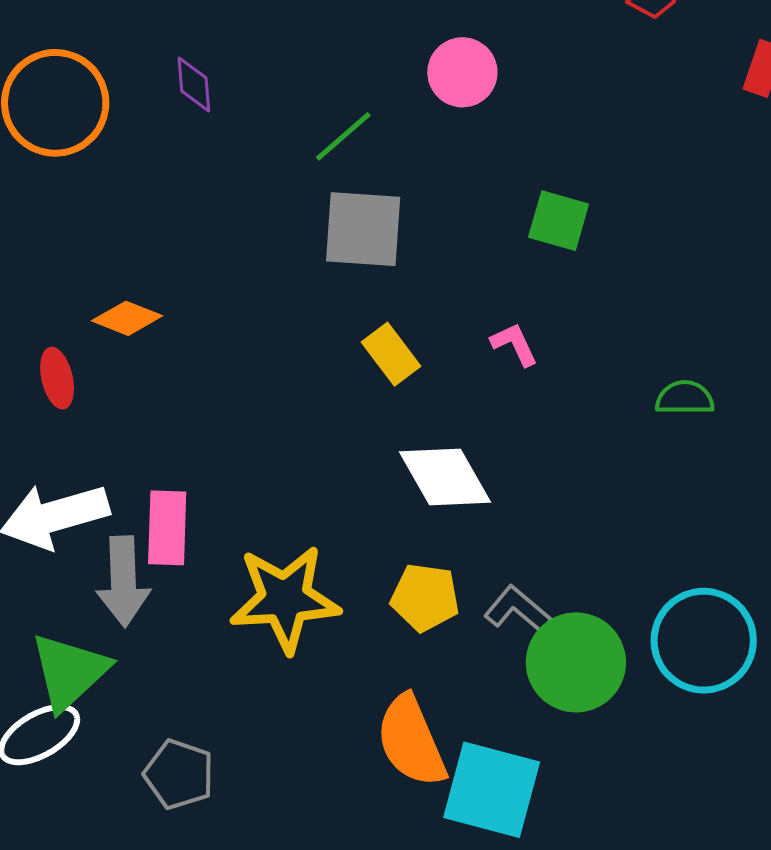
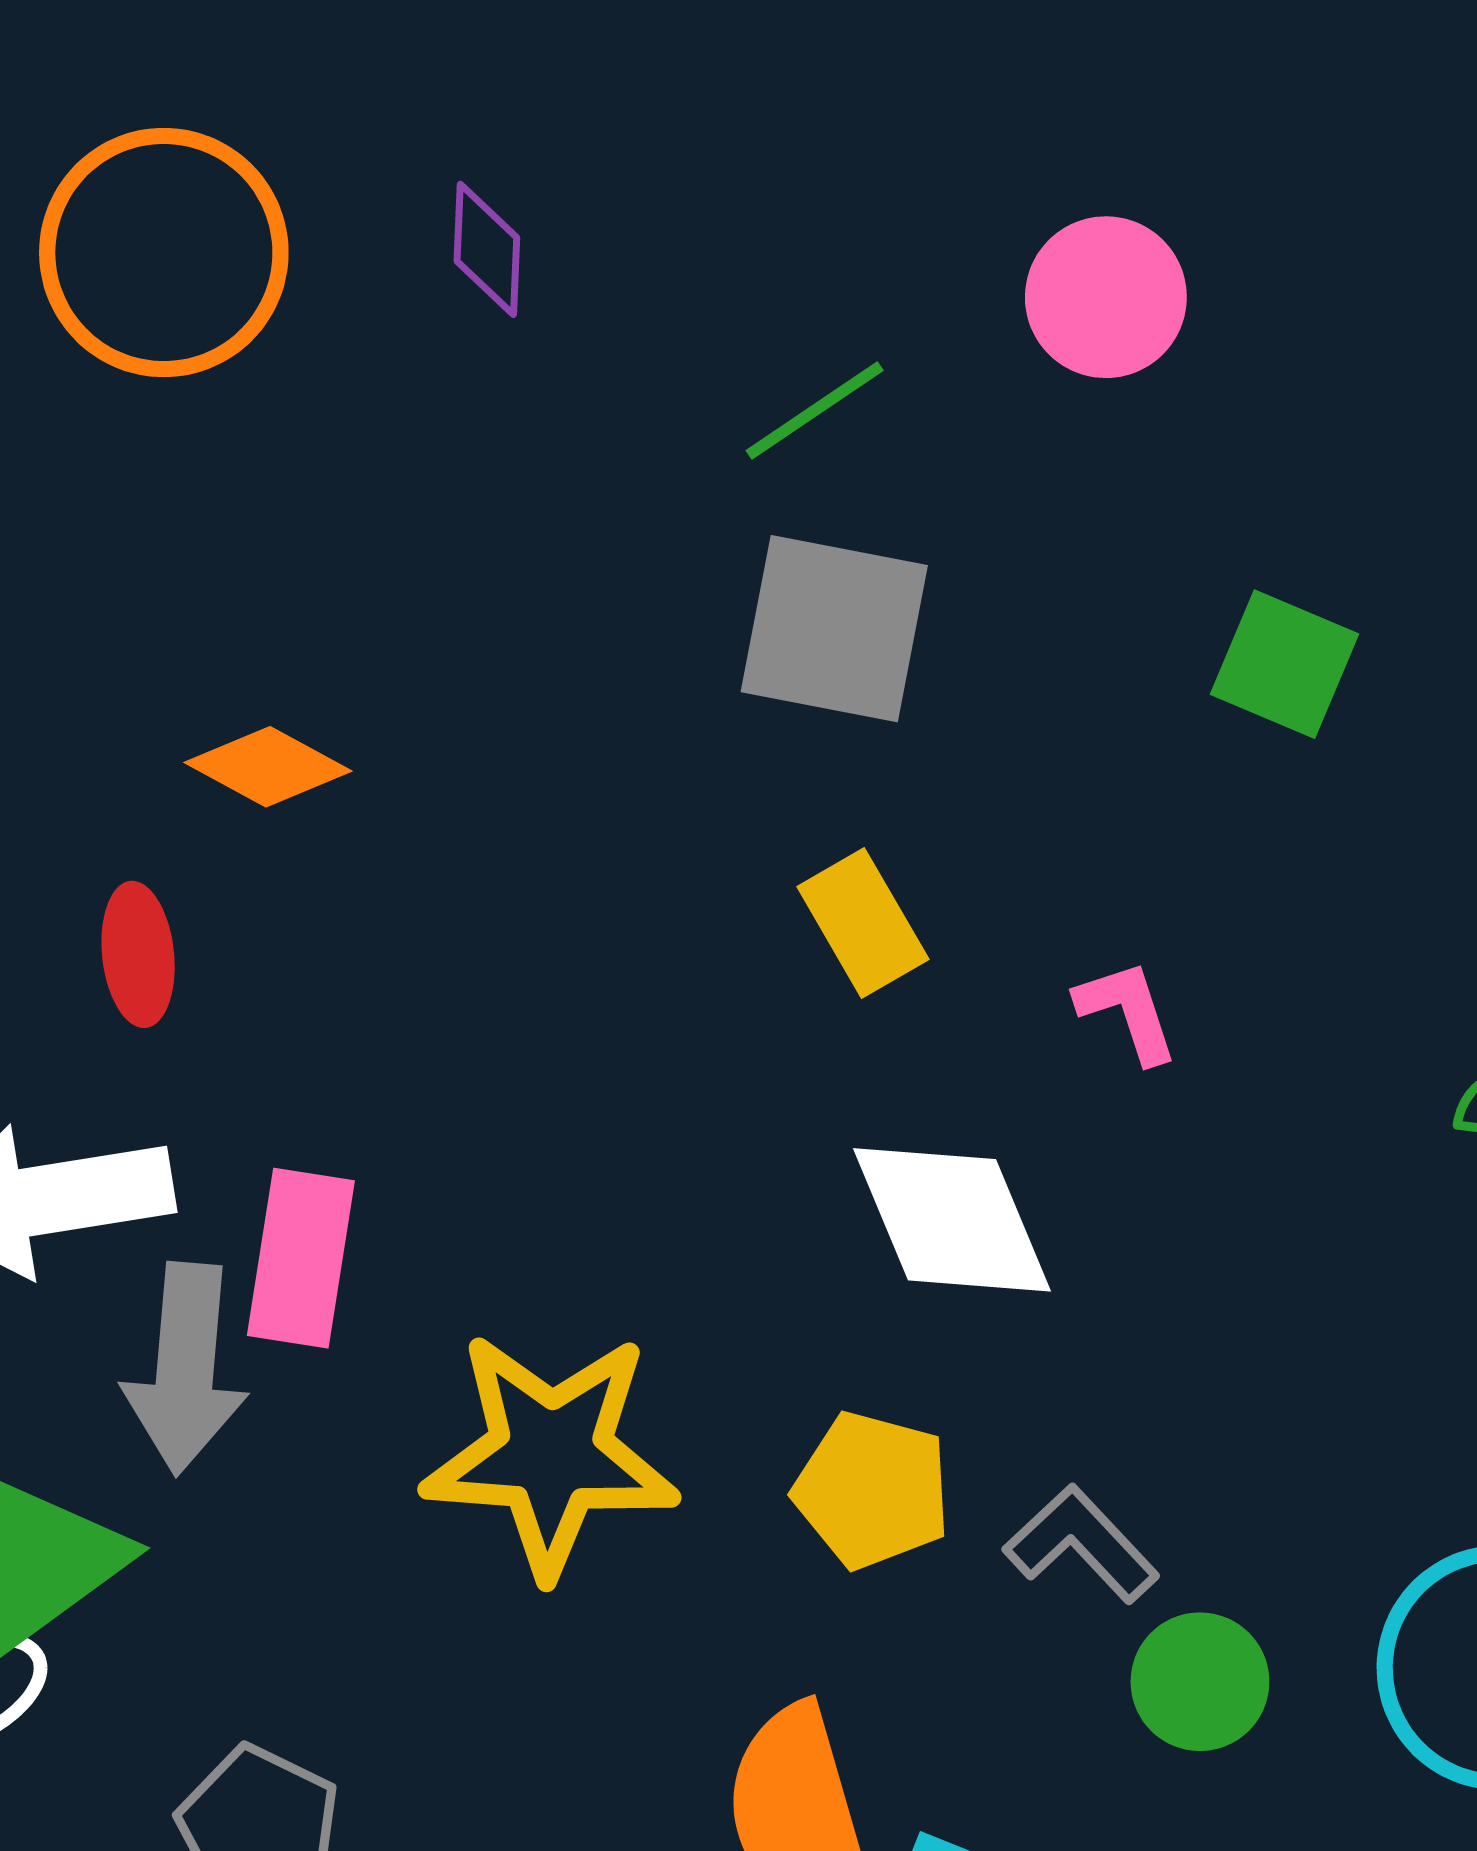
pink L-shape: (514, 344) -> (1127, 1011), moved
red ellipse: (57, 378) -> (138, 954), moved
green circle: (576, 662) -> (1200, 1682), size x0.6

